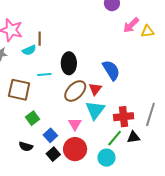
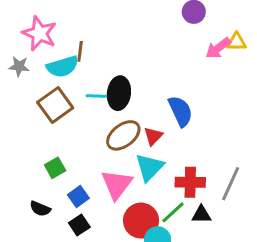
yellow triangle: (147, 31) -> (236, 42), moved
cyan semicircle: (29, 50) -> (62, 67), size x1.5
cyan line: (44, 74) -> (96, 96), moved
brown square: (19, 90) -> (55, 105), moved, turned 35
pink triangle: (75, 124) -> (117, 184), size x1.6
red circle: (75, 149) -> (141, 221), moved

